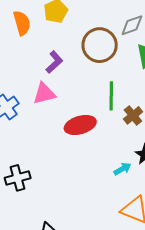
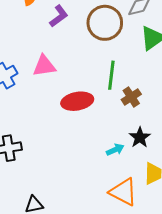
purple L-shape: (54, 62) -> (59, 16), moved

